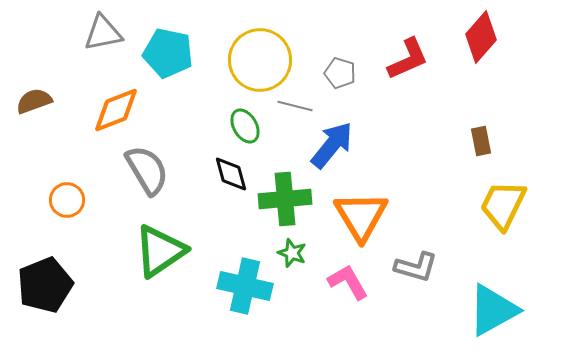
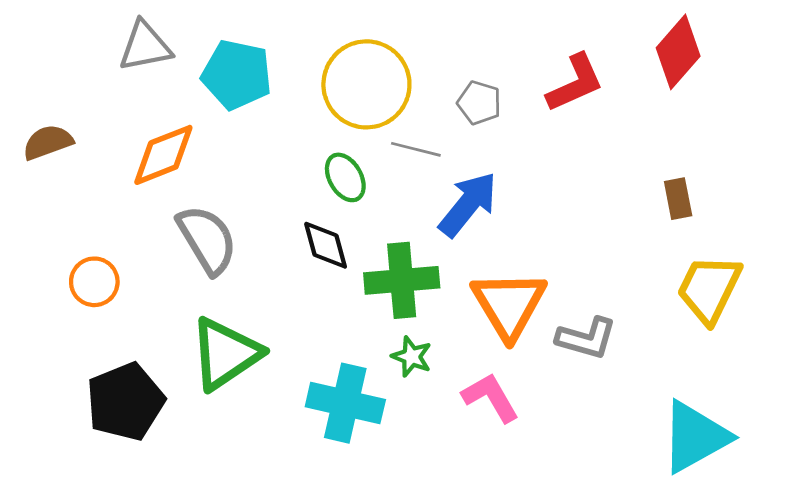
gray L-shape: (416, 267) -> (586, 338), moved
black pentagon: (45, 285) -> (125, 402), moved

